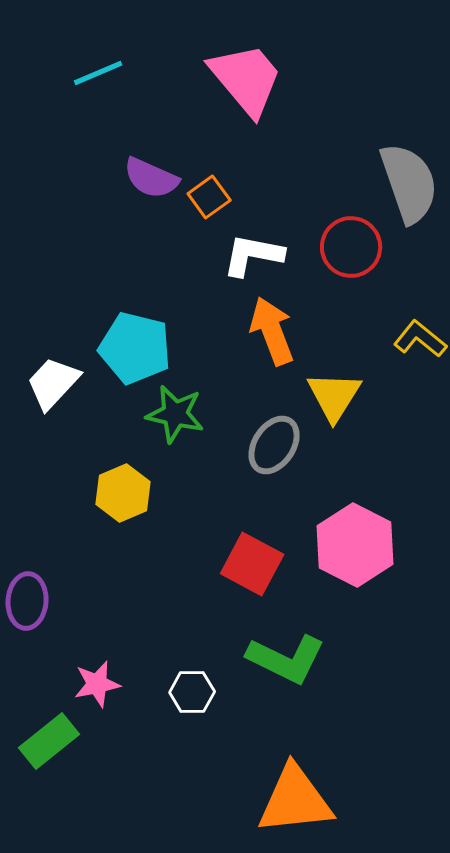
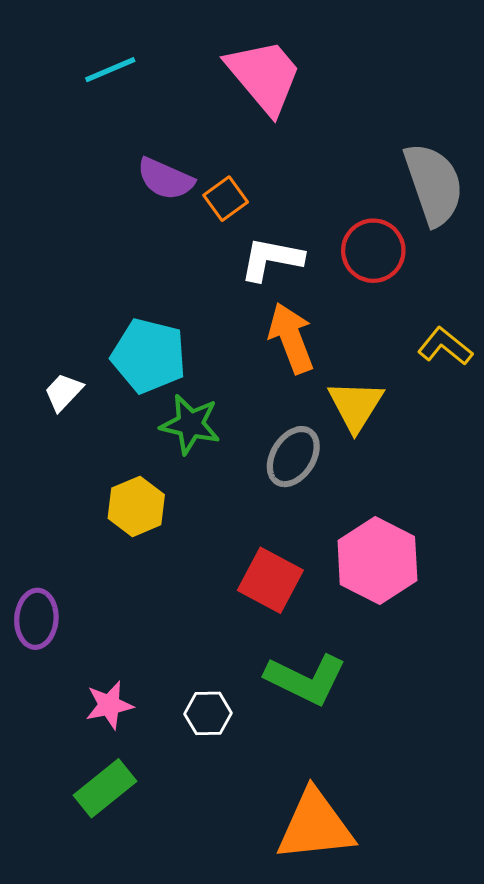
white trapezoid: (53, 383) -> (63, 392), size x0.7
green rectangle: (49, 741) -> (105, 788), moved

